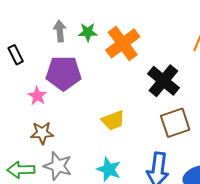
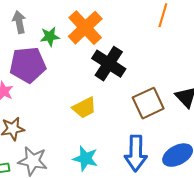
green star: (88, 32) -> (50, 37), moved
black cross: (163, 81) -> (109, 64), moved

